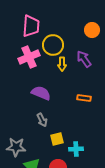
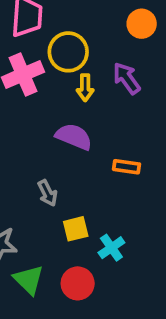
purple semicircle: (41, 93) -> (74, 137), moved
orange rectangle: (84, 98) -> (127, 167), moved
cyan cross: (76, 149) -> (111, 248), turned -32

